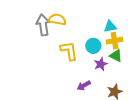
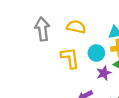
yellow semicircle: (57, 19) -> (76, 27), moved

